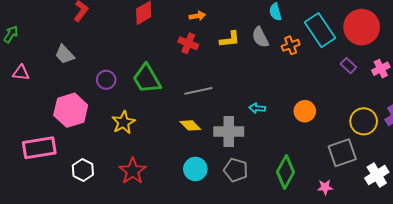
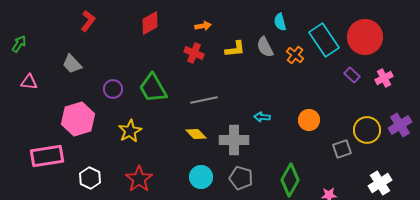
orange cross: (291, 45) -> (295, 55), turned -30
gray square: (342, 153) -> (342, 149), moved, size x0.7

